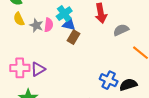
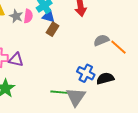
gray semicircle: (121, 30) -> (101, 40), moved
purple triangle: (38, 69) -> (16, 60), turned 42

